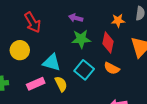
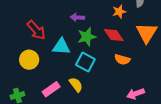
red diamond: (108, 43) -> (114, 35), turned -35
cyan triangle: (52, 62) -> (61, 46), moved
cyan square: (84, 70) -> (85, 62), moved

